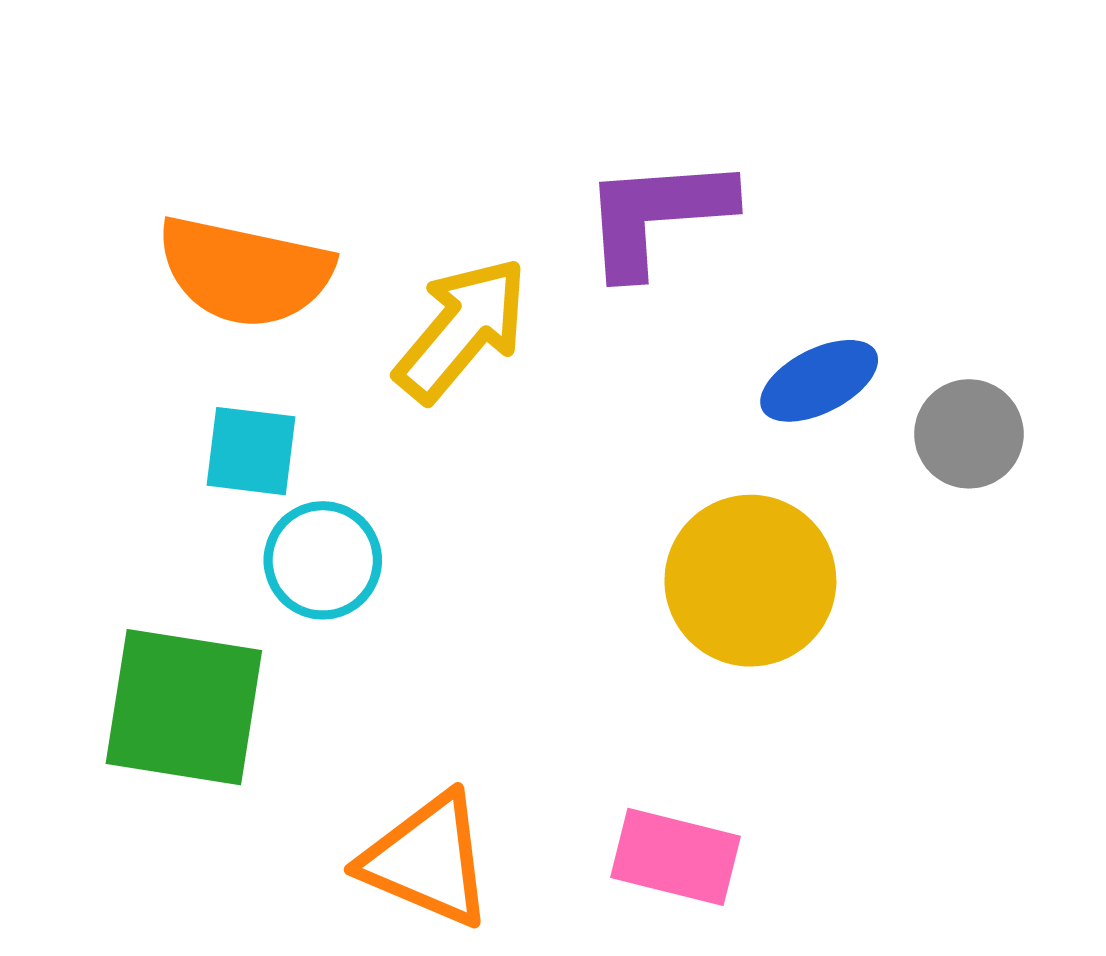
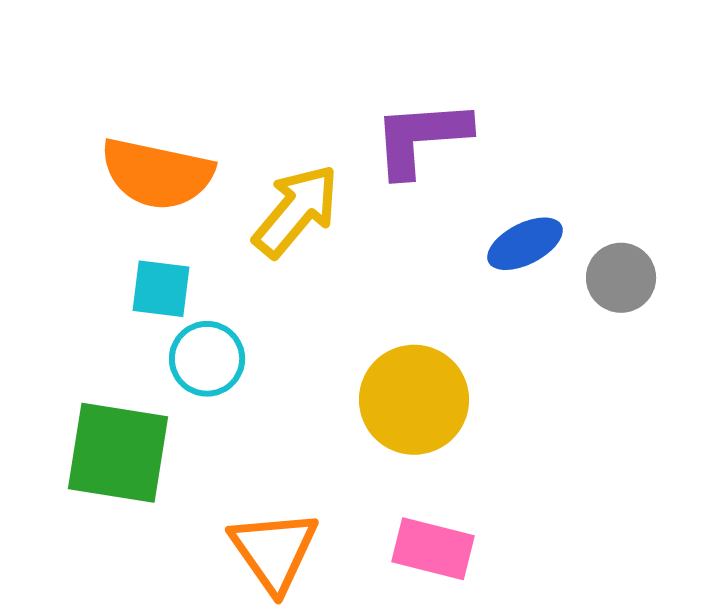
yellow circle: (750, 581) -> (414, 400), moved
orange triangle: (427, 860) -> (274, 551), turned 32

